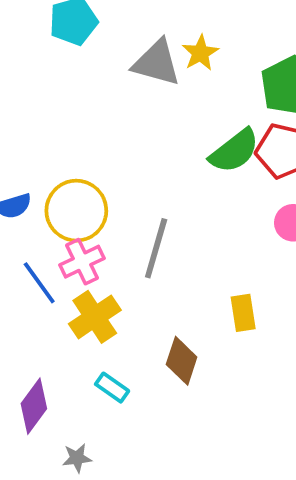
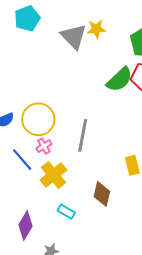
yellow star: (200, 53) -> (96, 29), turned 30
gray triangle: (157, 63) -> (74, 37), turned 36
pink cross: (82, 262) -> (44, 146), size x0.7

